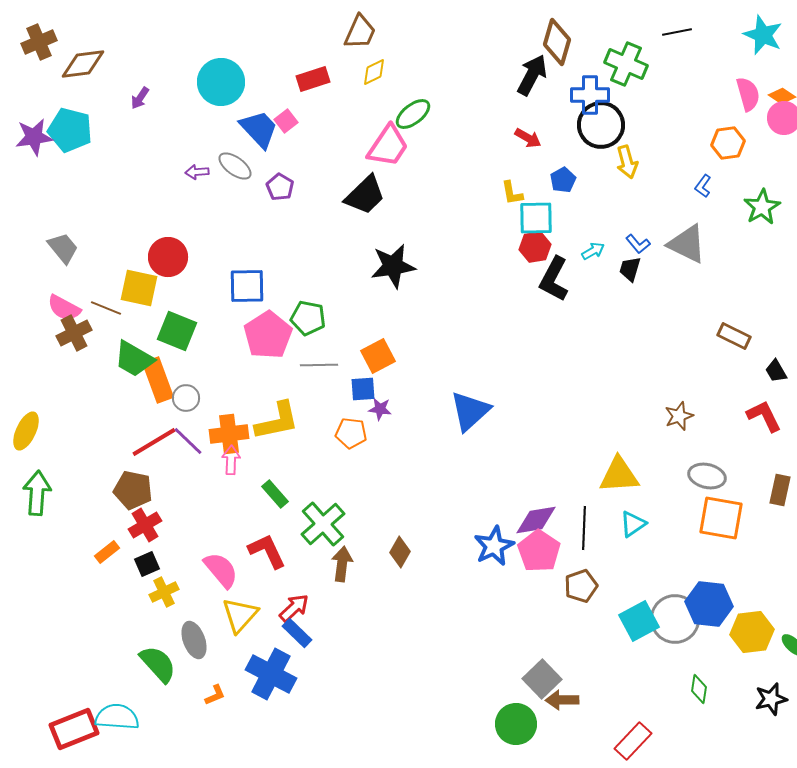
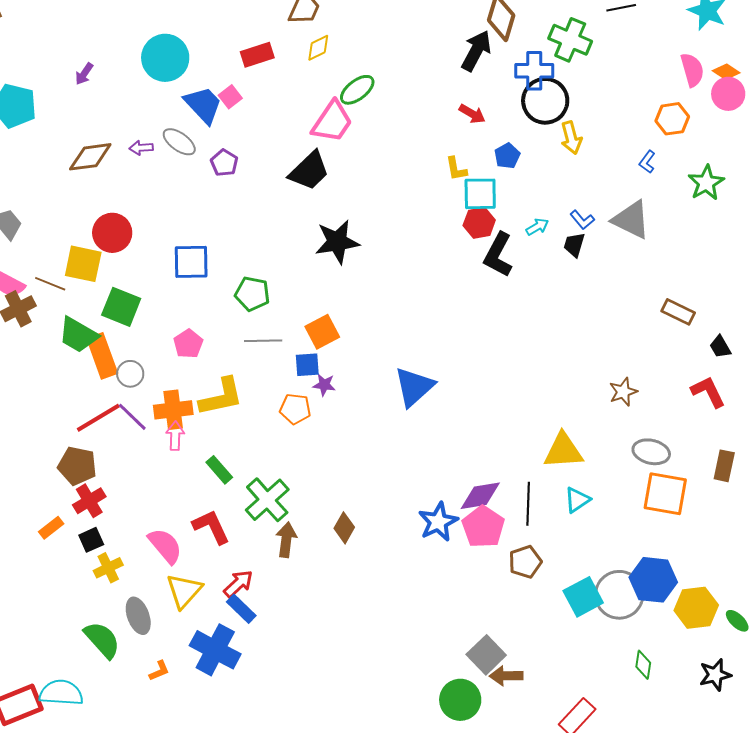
brown diamond: (83, 64) -> (90, 157), moved
pink pentagon: (268, 335) -> (188, 344), moved, size x0.6

